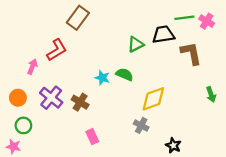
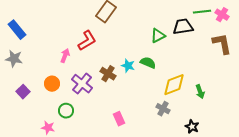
brown L-shape: (191, 53) -> (222, 44), moved
green arrow: (211, 94) -> (200, 92), moved
brown cross: (80, 102) -> (108, 74), moved
green circle: (23, 125) -> (66, 111), moved

